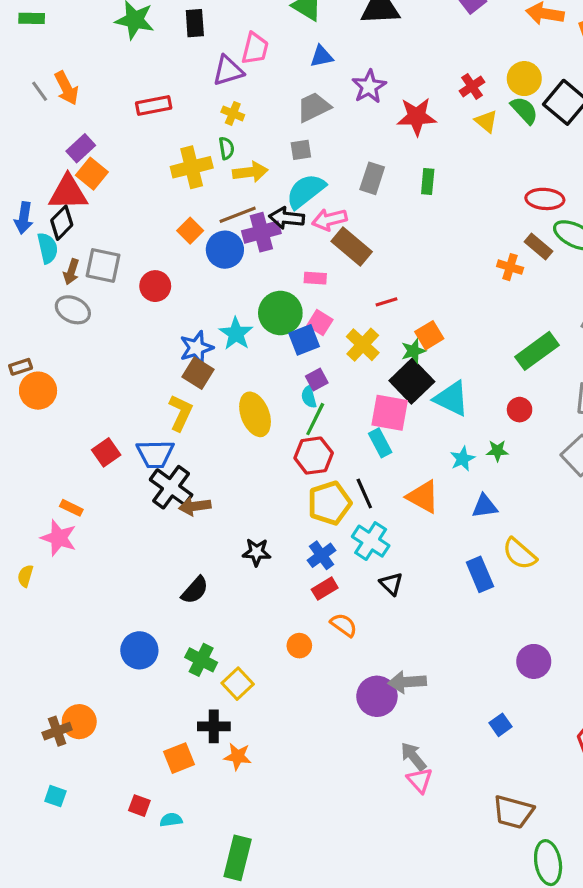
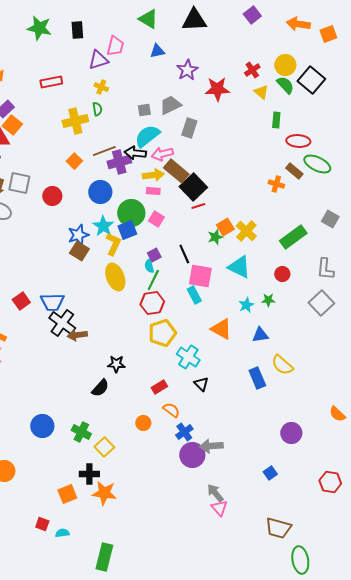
gray trapezoid: (314, 107) -> (170, 105), moved
yellow arrow: (250, 172) -> (153, 175), moved
green rectangle: (428, 182) -> (276, 120), moved
blue circle: (225, 250) -> (100, 192), moved
blue square: (304, 340) -> (127, 230), moved
yellow cross: (363, 345) -> (246, 231), moved
black square: (412, 381) -> (193, 187), moved
yellow L-shape: (181, 413) -> (113, 244), moved
black line: (364, 494) -> (184, 254), moved
blue cross: (322, 555) -> (184, 432), moved
black semicircle: (195, 590) -> (100, 388), moved
orange star: (238, 756) -> (104, 493), size x1.4

